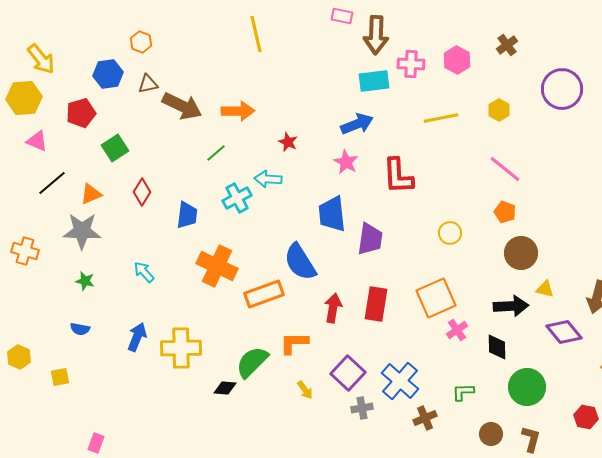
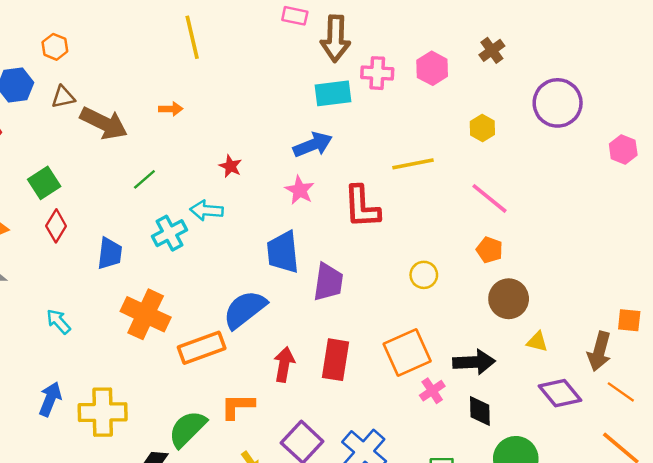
orange arrow: (238, 111) -> (171, 109), moved, size x0.6
yellow line: (441, 118) -> (413, 164), moved
green square: (115, 148) -> (44, 183), moved
blue semicircle: (300, 262) -> (245, 310), turned 84
black arrow: (511, 306) -> (474, 362), moved

